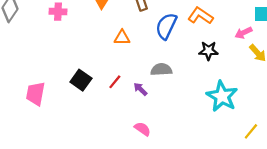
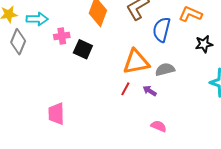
orange triangle: (122, 38) -> (136, 62), moved, size x1.8
black square: (81, 80) -> (83, 49), moved

